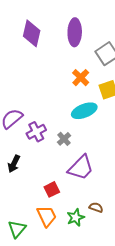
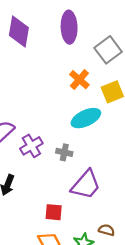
gray cross: (64, 139) -> (64, 152), turned -32
red square: (52, 189) -> (54, 212), turned 35

